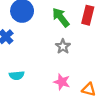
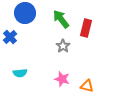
red rectangle: (88, 15) -> (86, 28), moved

